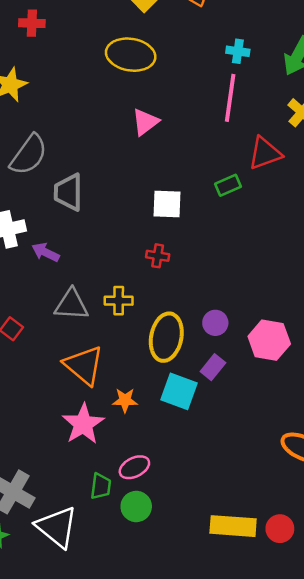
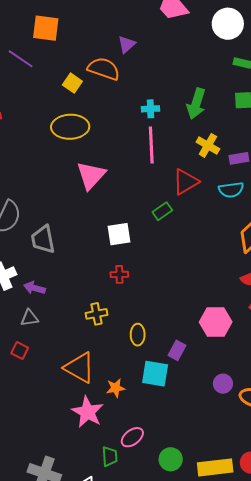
pink triangle: (145, 122) -> (91, 175), size x1.4
gray triangle: (71, 305) -> (29, 318), moved, size x0.7
purple circle: (215, 323) -> (223, 384), moved
yellow ellipse: (166, 337) -> (138, 335), size x0.6
green circle: (136, 506) -> (171, 459), moved

